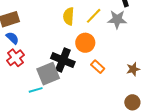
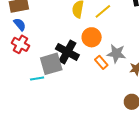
gray star: (117, 19) -> (116, 54), moved
red cross: (15, 58) -> (20, 44), turned -30

